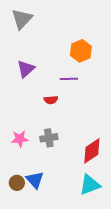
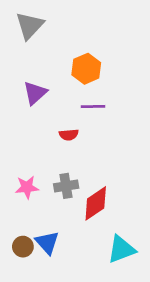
orange hexagon: (81, 51) -> (86, 69), moved
red diamond: (92, 151) -> (96, 203), moved

